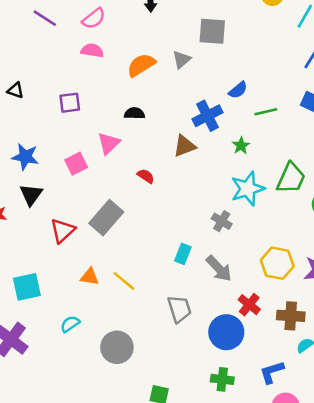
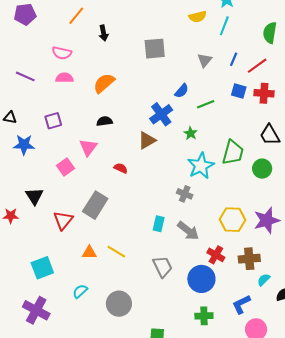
purple line: (45, 18) -> (25, 76), moved
pink semicircle: (94, 19) -> (62, 53), turned 60
gray triangle: (181, 59) -> (205, 60), moved
blue star: (25, 157) -> (24, 145), moved

